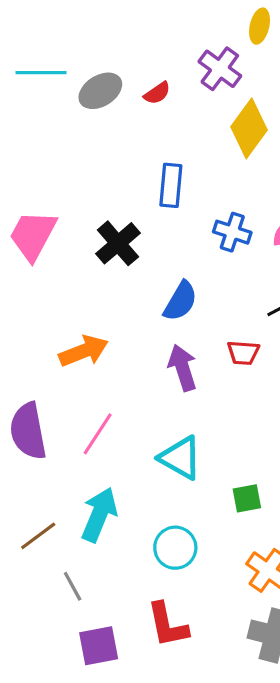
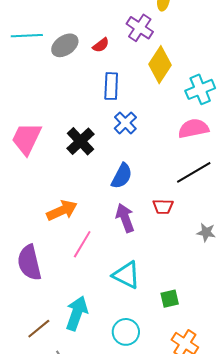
blue rectangle: (171, 185) -> (111, 86), moved
blue cross: (232, 232) -> (125, 123), moved, turned 30
pink line: (98, 434) -> (82, 244), moved

